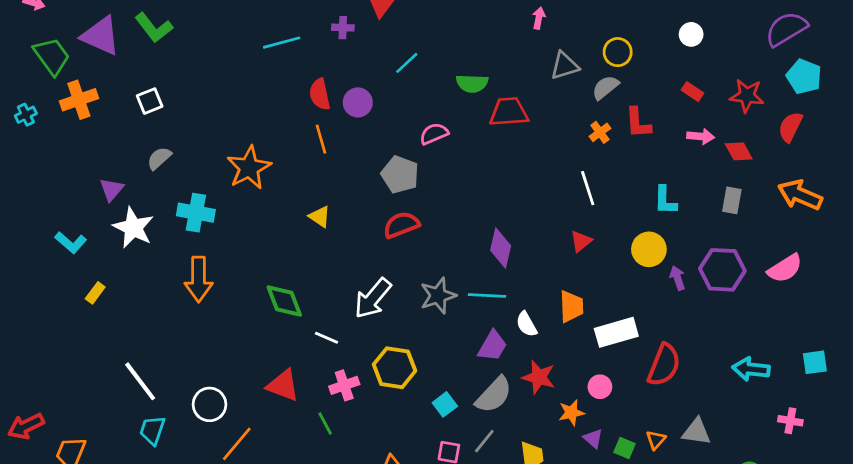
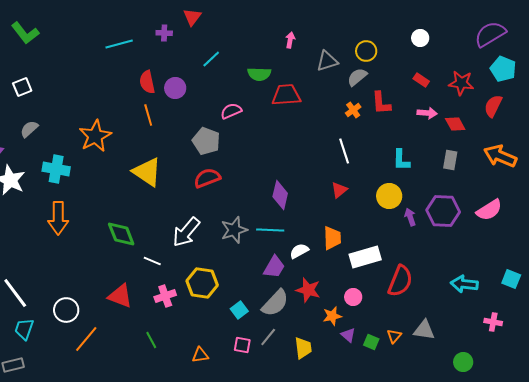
pink arrow: (539, 18) -> (290, 40), moved
yellow triangle: (320, 217) -> (147, 172), size x1.8
white semicircle: (526, 324) -> (299, 251), turned 90
cyan square: (815, 362) -> (511, 279), turned 30
green line: (325, 423) -> (151, 340), moved

